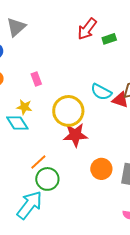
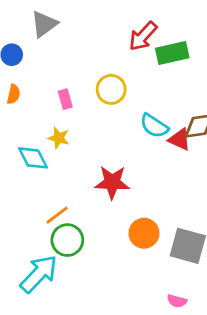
green rectangle: (109, 39) -> (172, 53), size x1.6
yellow star: (24, 107) -> (59, 138), moved
yellow circle: (68, 111) -> (111, 89), moved, size x0.7

